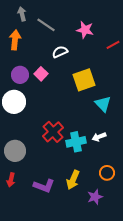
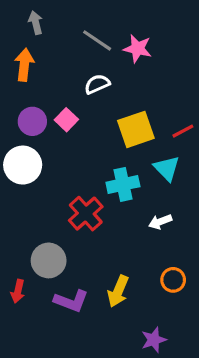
gray line: (46, 25) -> (97, 40), moved
red line: (113, 45) -> (183, 131), moved
cyan cross: (76, 142) -> (123, 184), moved
gray circle: (15, 151) -> (49, 260), moved
purple star: (95, 197) -> (154, 340), moved

